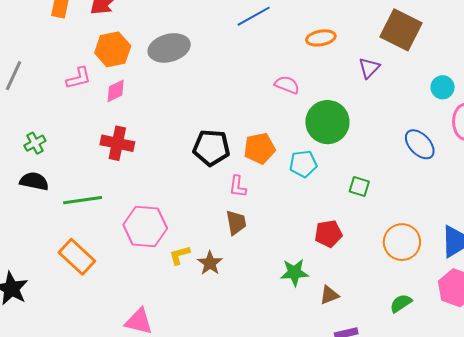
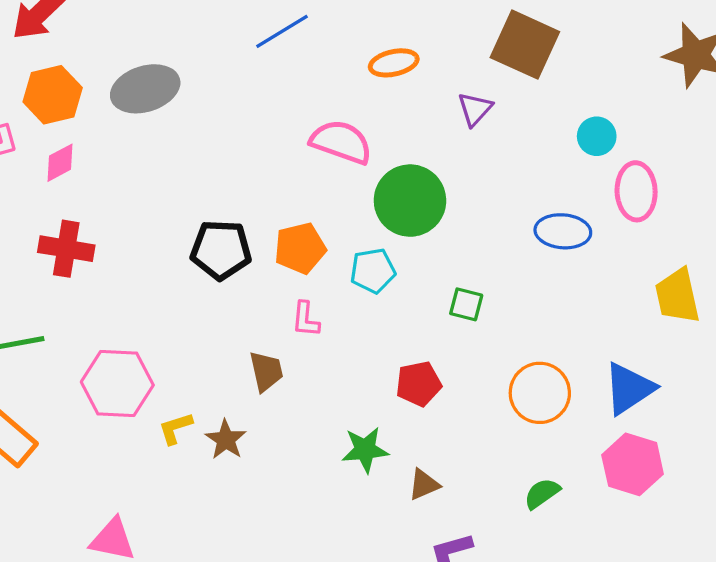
pink semicircle: (287, 85) -> (341, 142), size x1.5
blue ellipse: (420, 144) -> (563, 231), turned -40
pink L-shape: (238, 186) -> (306, 319), moved

